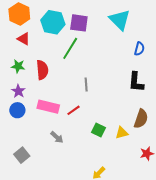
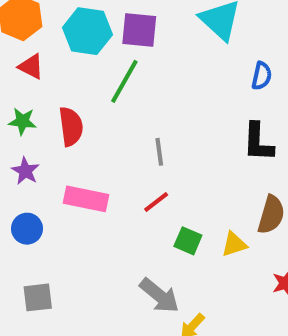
blue circle: (17, 110) -> (27, 229), moved
red line: (73, 110) -> (156, 202), moved
gray arrow: (57, 137) -> (159, 296), moved, size x1.5
gray square: (22, 155) -> (38, 297), turned 35

